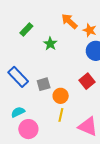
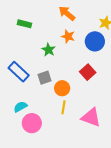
green rectangle: (26, 29) -> (24, 24), turned 64
orange star: (90, 30) -> (68, 36), moved
green star: (50, 44) -> (49, 50), moved

